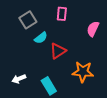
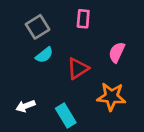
pink semicircle: (93, 29) -> (117, 52), moved
cyan semicircle: (41, 38) -> (44, 55), moved

